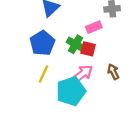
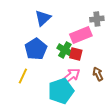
pink rectangle: (94, 27) -> (81, 35), size x1.5
yellow line: (43, 74) -> (23, 76), moved

